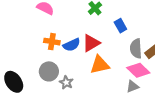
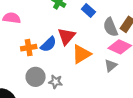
gray triangle: (133, 86) -> (111, 66), moved

